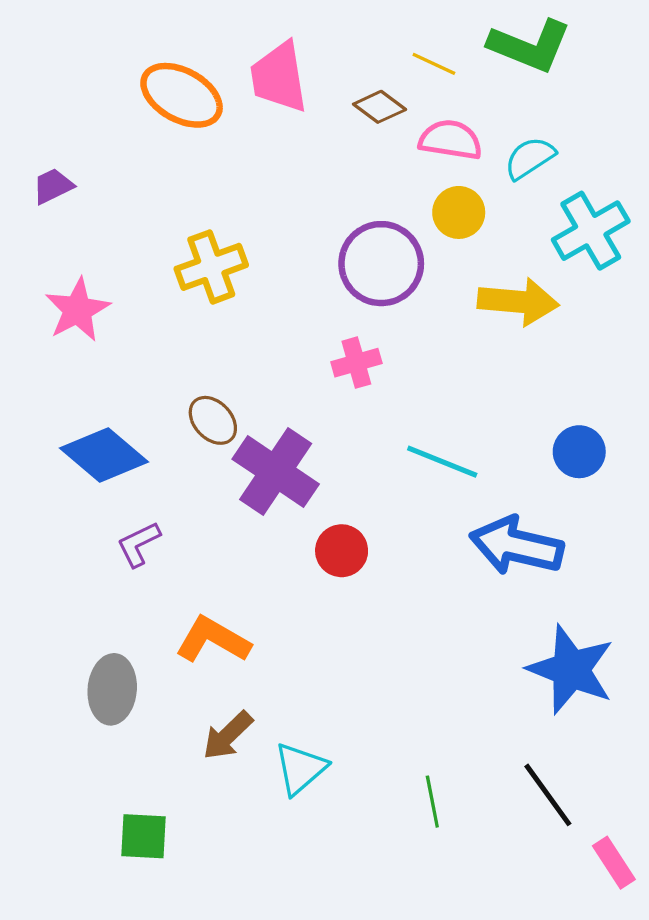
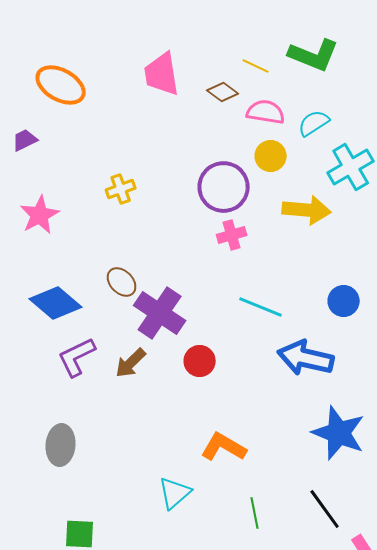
orange ellipse: (182, 95) -> (61, 85), moved
yellow cross: (211, 267) -> (121, 189), size x0.7
pink cross: (356, 363) -> (232, 235), moved
purple L-shape: (139, 544) -> (77, 357), size x1.4
orange L-shape: (213, 640) -> (224, 447), moved
brown arrow: (228, 736) -> (131, 363), moved

